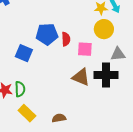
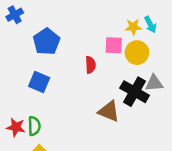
blue pentagon: (47, 34) -> (46, 42), moved, turned -30
pink square: (85, 49) -> (114, 45), moved
black cross: (106, 75) -> (135, 92), moved, turned 30

